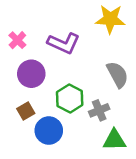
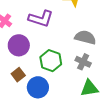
gray semicircle: (117, 74) -> (85, 37), turned -40
gray cross: (99, 110) -> (83, 62), moved, turned -35

